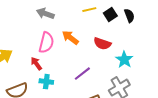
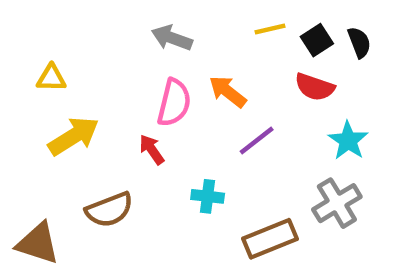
red semicircle: (102, 44) -> (315, 87), moved
purple line: (82, 74) -> (257, 141), moved
cyan cross: (46, 82) -> (208, 196), moved

